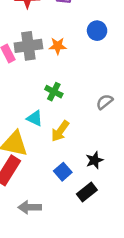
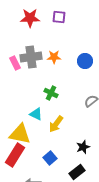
blue circle: (97, 31) -> (85, 61), moved
blue square: (63, 172) -> (50, 158), moved

